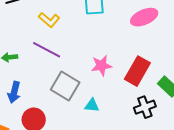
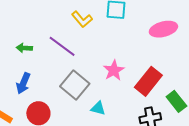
yellow L-shape: (49, 20) -> (82, 19), moved
pink star: (101, 66) -> (114, 70), turned -30

